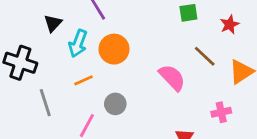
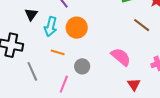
pink semicircle: (172, 78) -> (121, 57), moved
orange line: (83, 80) -> (58, 52), turned 48

